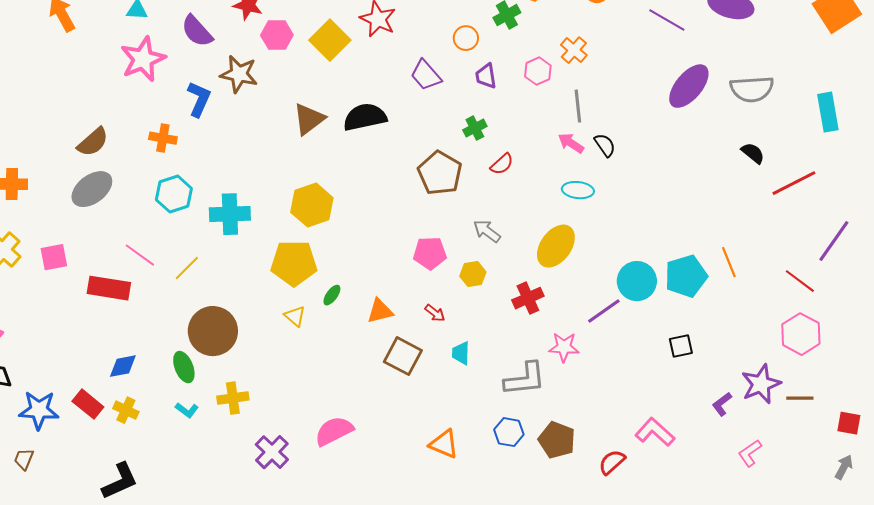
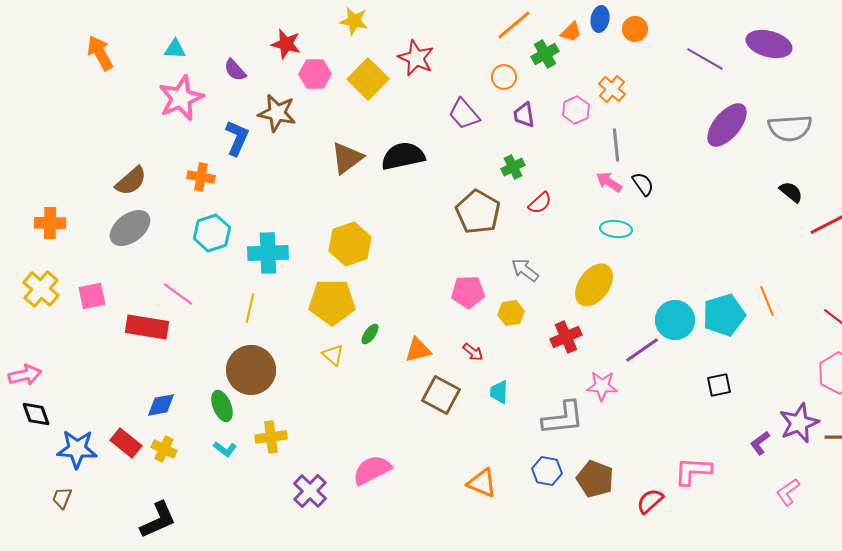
purple semicircle: (197, 31) -> (235, 70), size x0.7
yellow line: (187, 268) -> (250, 308), moved, turned -32
pink L-shape: (655, 432) -> (693, 471), turned -39

